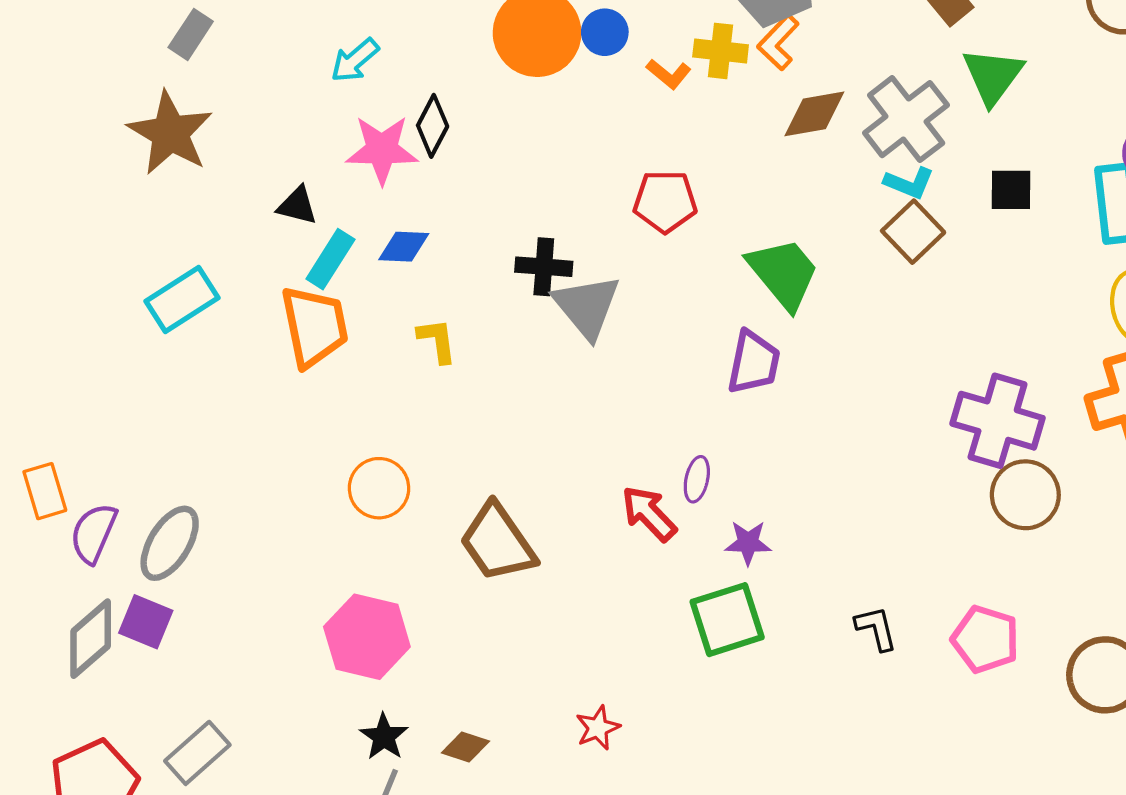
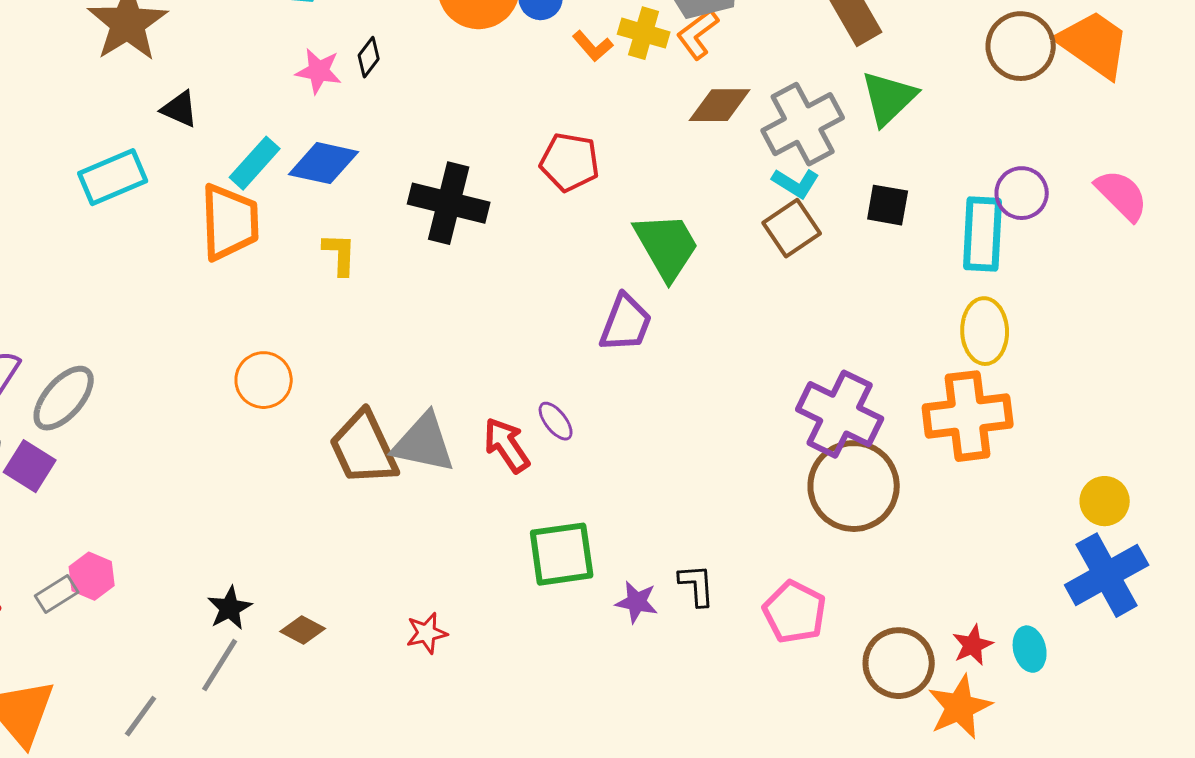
black diamond: (433, 126) -> (369, 57), size x0.7
pink star: (382, 150) -> (319, 71), size x0.7
black triangle: (297, 206) -> (180, 109), moved
blue diamond: (404, 247) -> (324, 163), size x1.4
black cross: (544, 267) -> (449, 203), size x1.5
gray triangle: (587, 306) -> (424, 443), moved, turned -48
purple ellipse: (697, 479) -> (556, 421), turned -60
brown circle: (1025, 495) -> (854, 486), size x1.4
purple star: (748, 543) -> (637, 602), moved
pink hexagon: (367, 637) -> (92, 576), moved, size x0.6
gray rectangle: (197, 753) -> (57, 594), size x0.7

